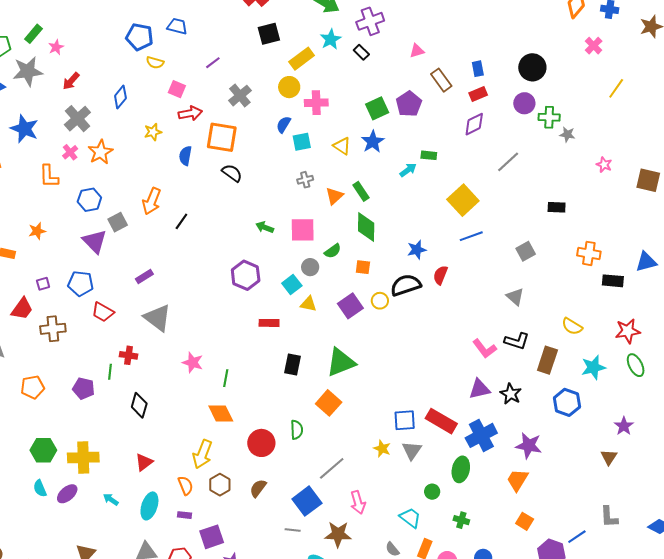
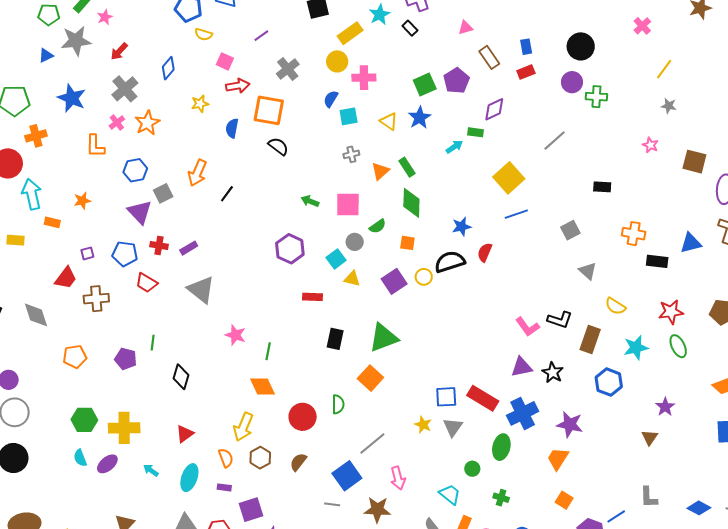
purple diamond: (474, 124) -> (494, 109), moved
gray star: (567, 134) -> (669, 106), moved
gray triangle: (515, 297) -> (588, 271), moved
red cross: (129, 355) -> (159, 246), moved

